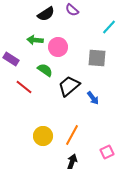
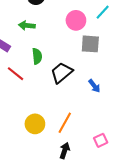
pink circle: (58, 47) -> (76, 20), moved
green semicircle: (45, 70) -> (37, 56), turned 49
blue arrow: (93, 98) -> (94, 86), moved

